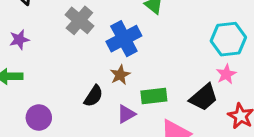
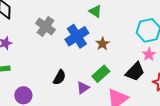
brown star: (120, 75) -> (103, 44), moved
green rectangle: (154, 96) -> (101, 74), turned -30

